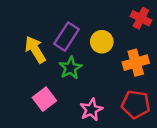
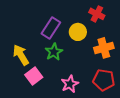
red cross: (141, 18) -> (97, 14), moved
yellow arrow: (35, 50) -> (21, 55), moved

